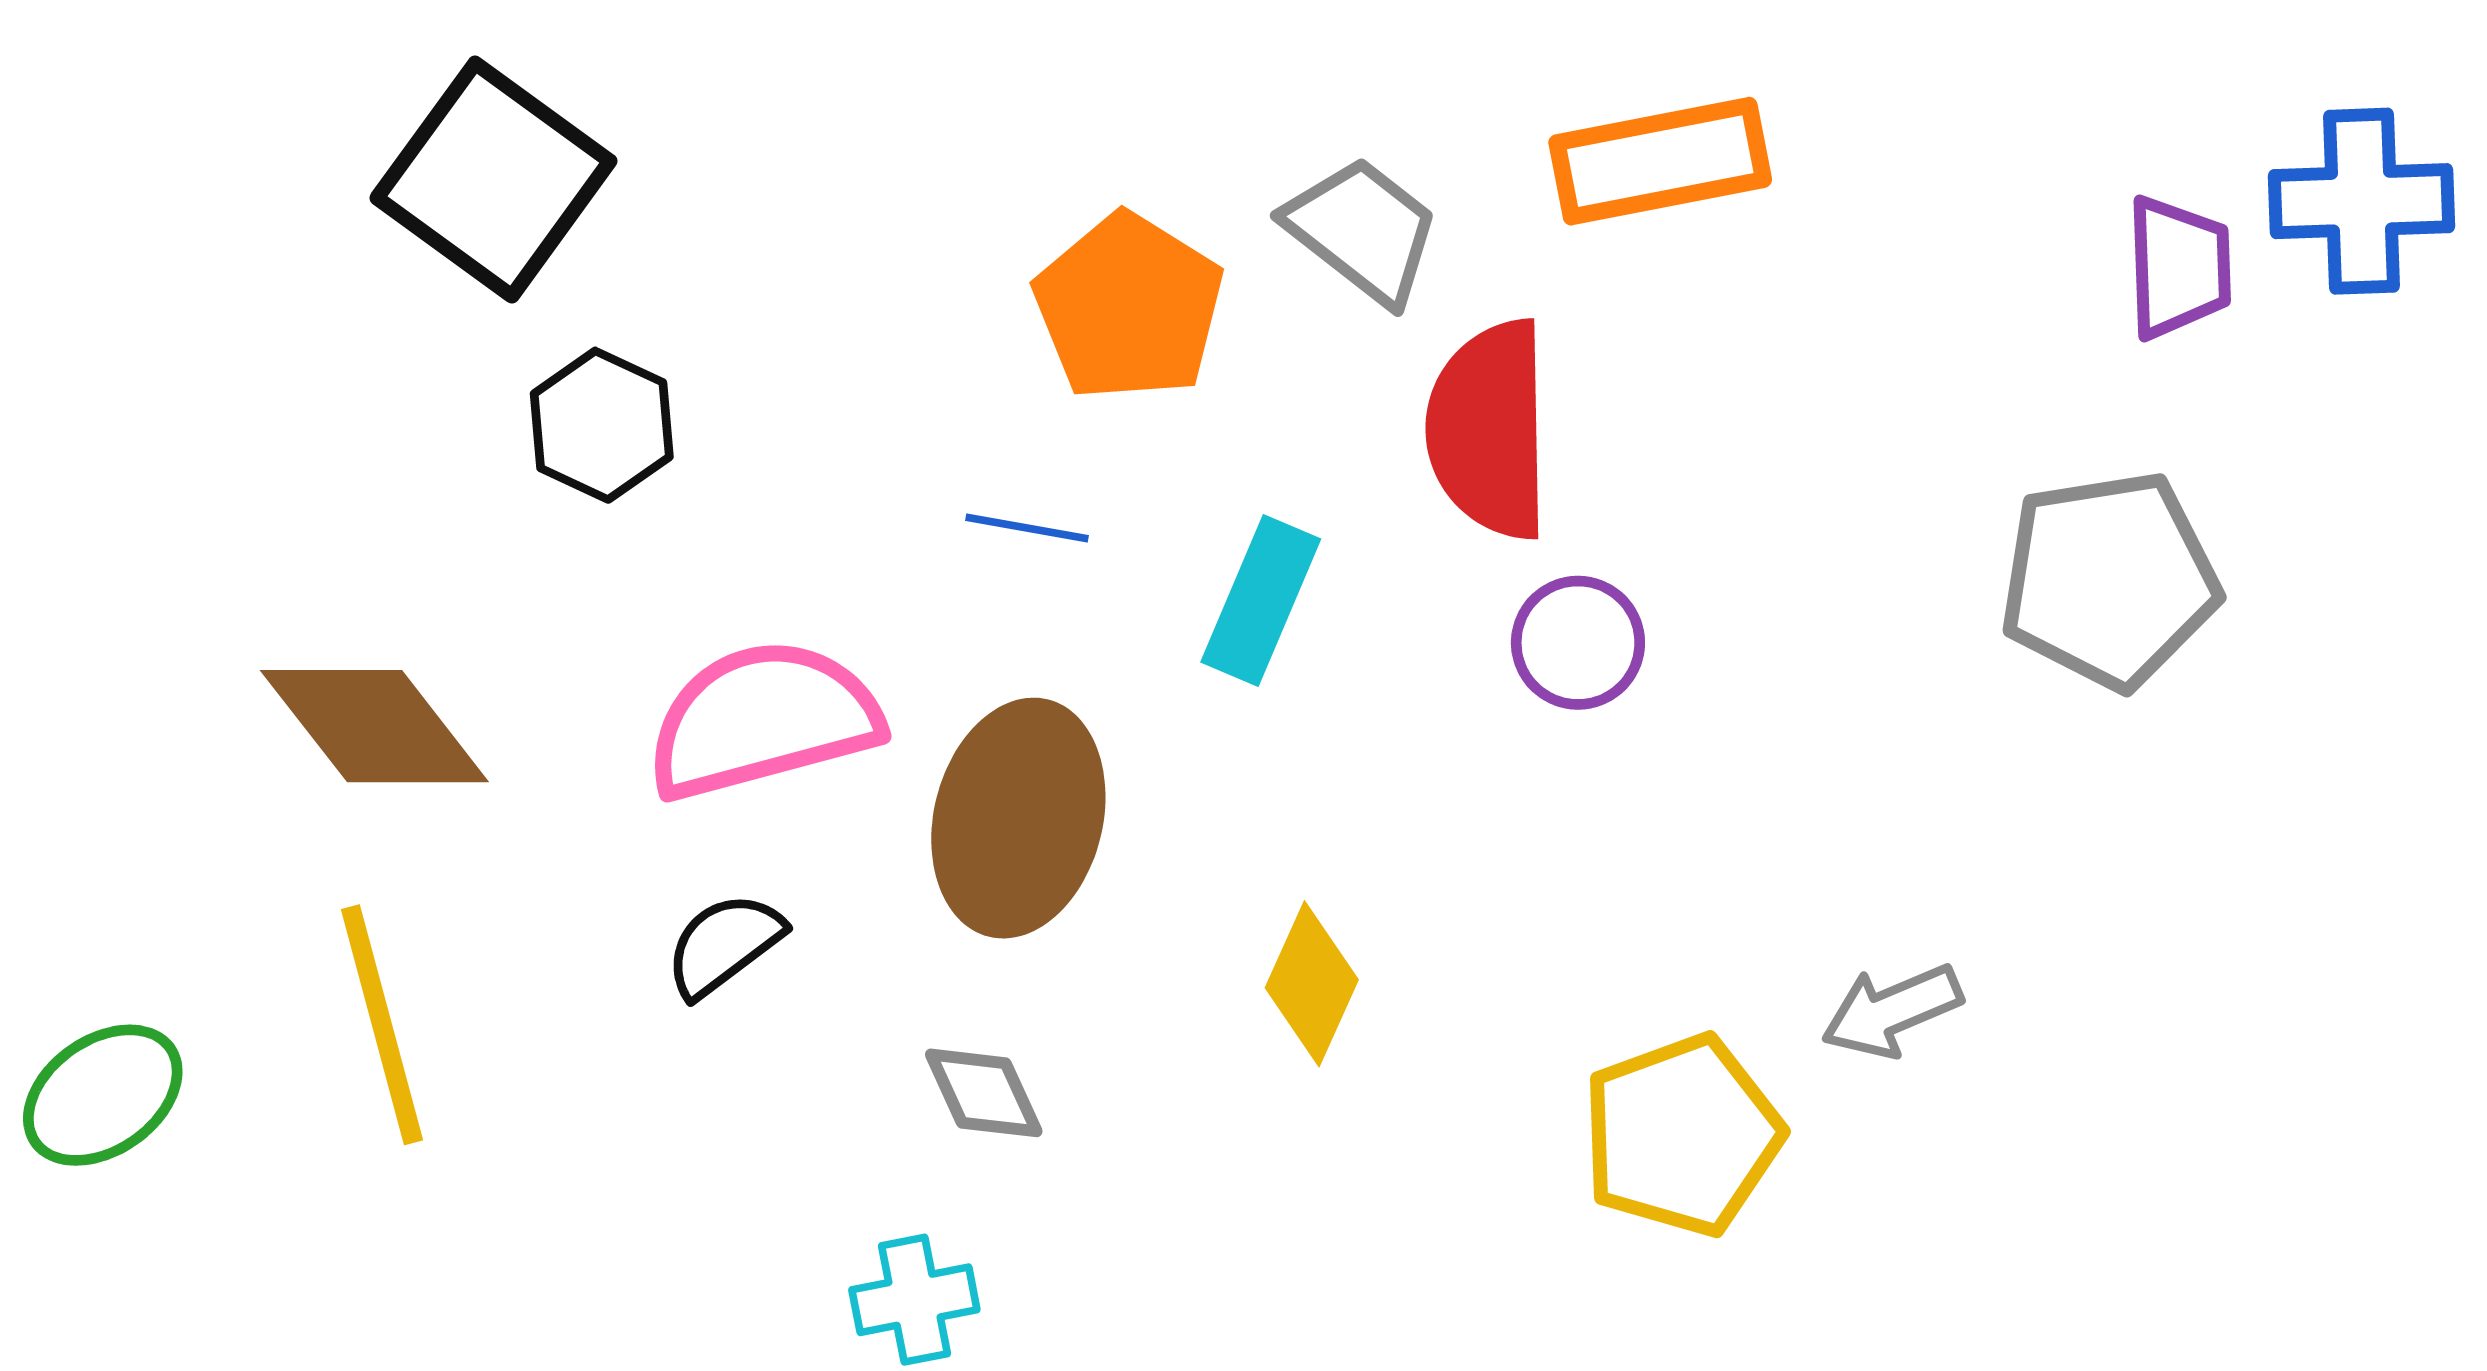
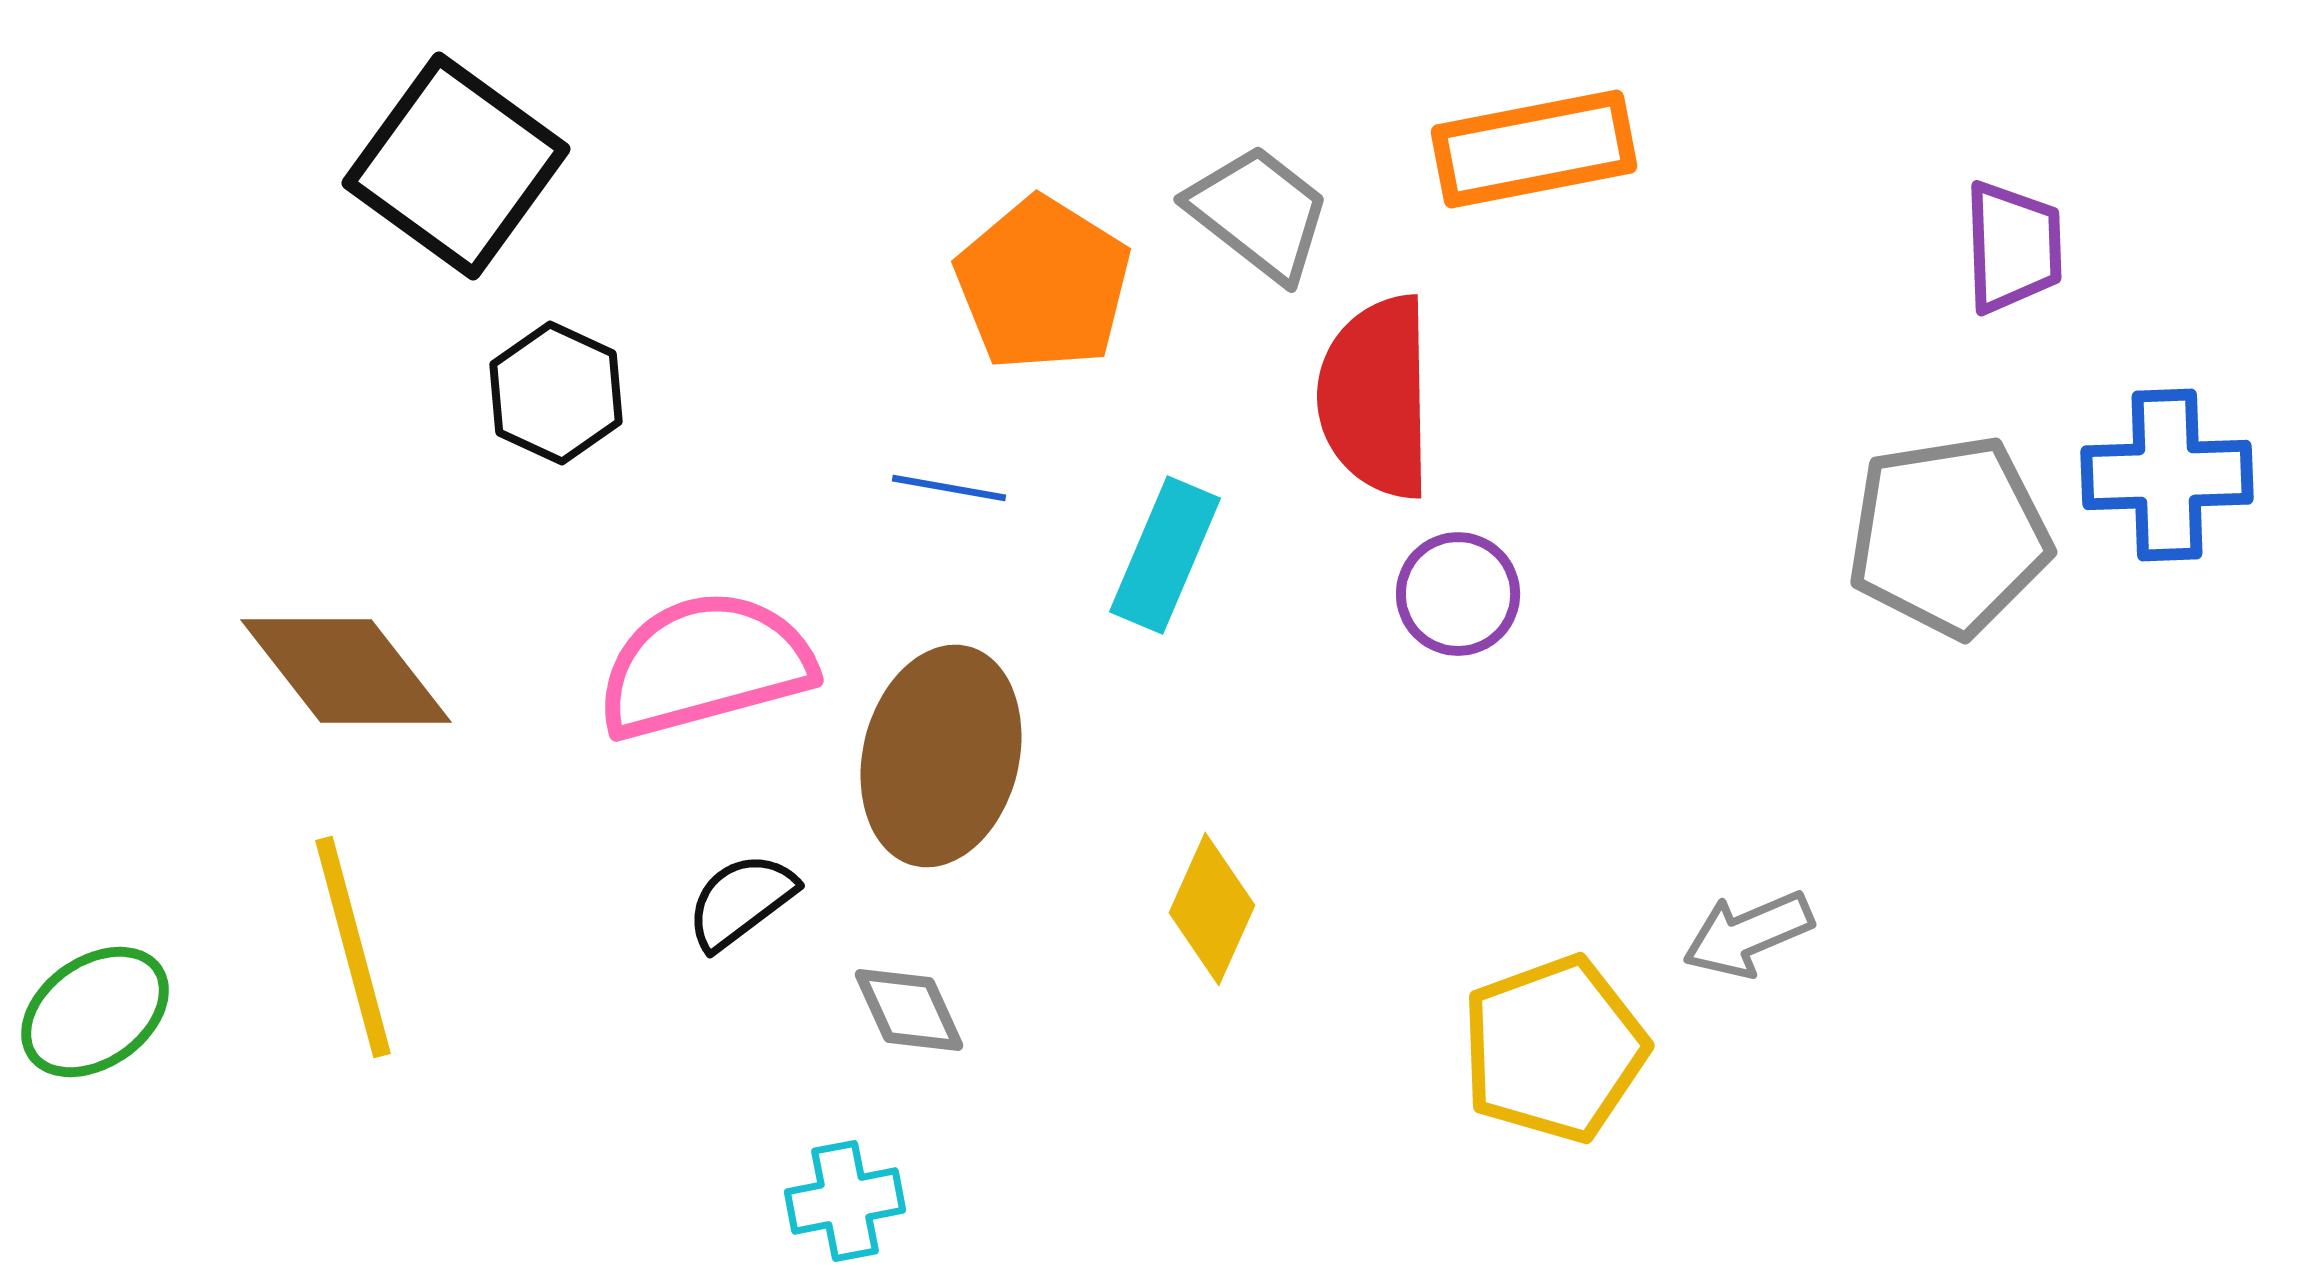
blue cross: (2362, 201) -> (2167, 475), moved
black semicircle: (724, 945) -> (741, 901), moved

